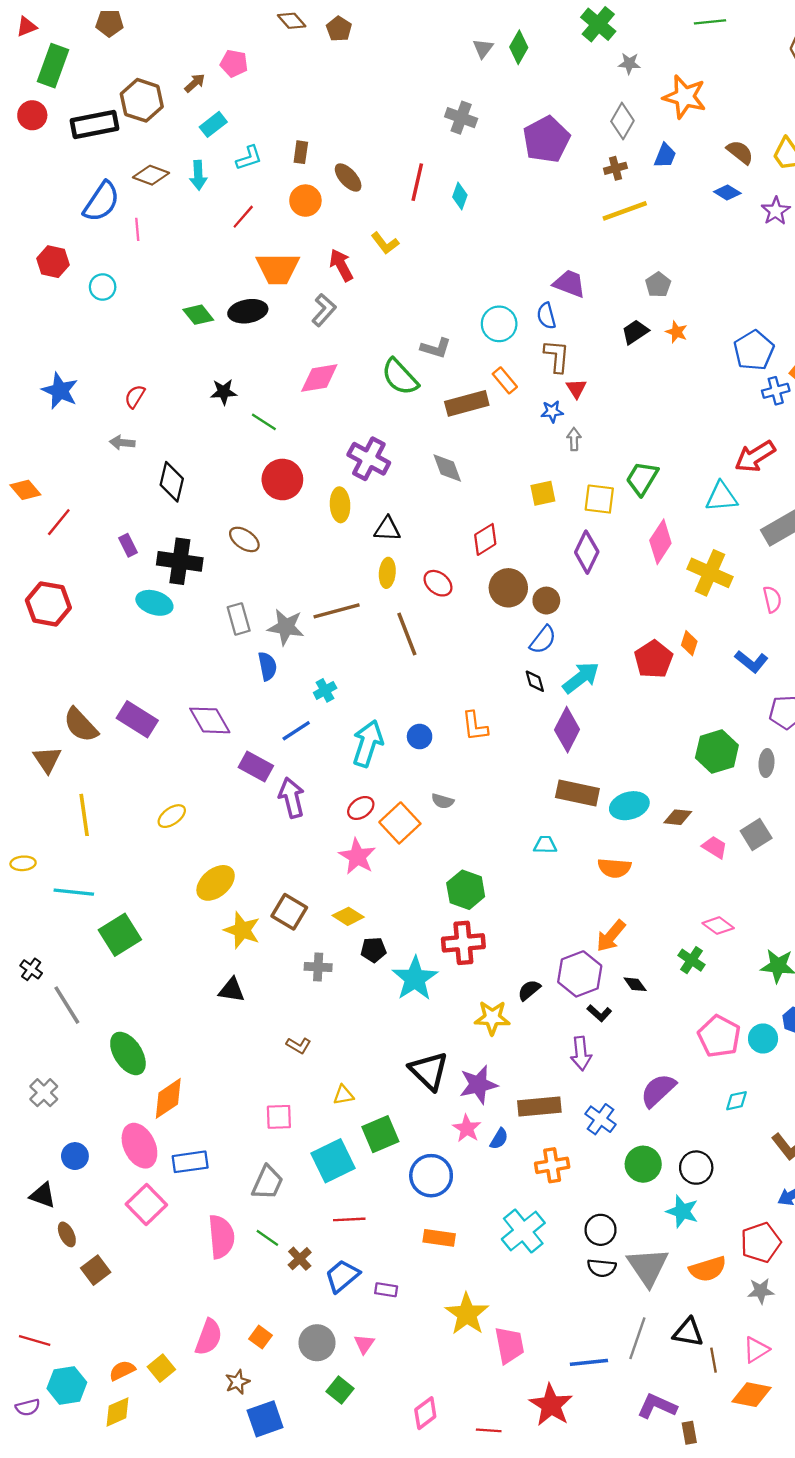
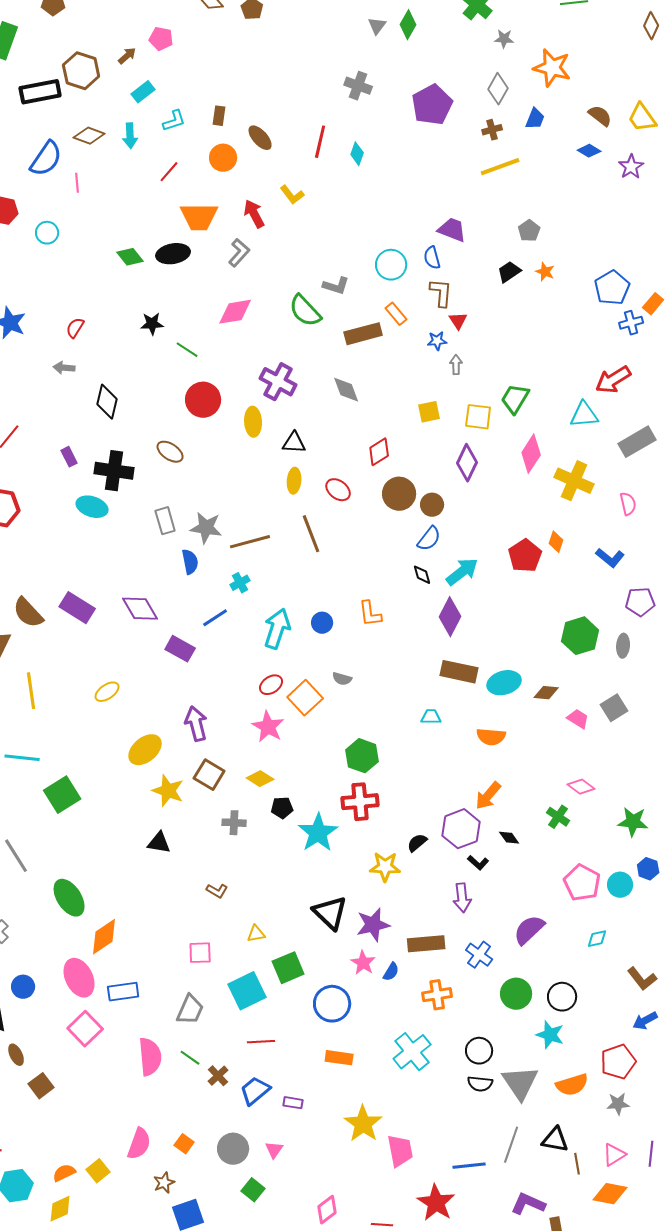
brown line: (337, 611) -> (250, 542), moved
purple arrow: (292, 798) -> (196, 724), moved

